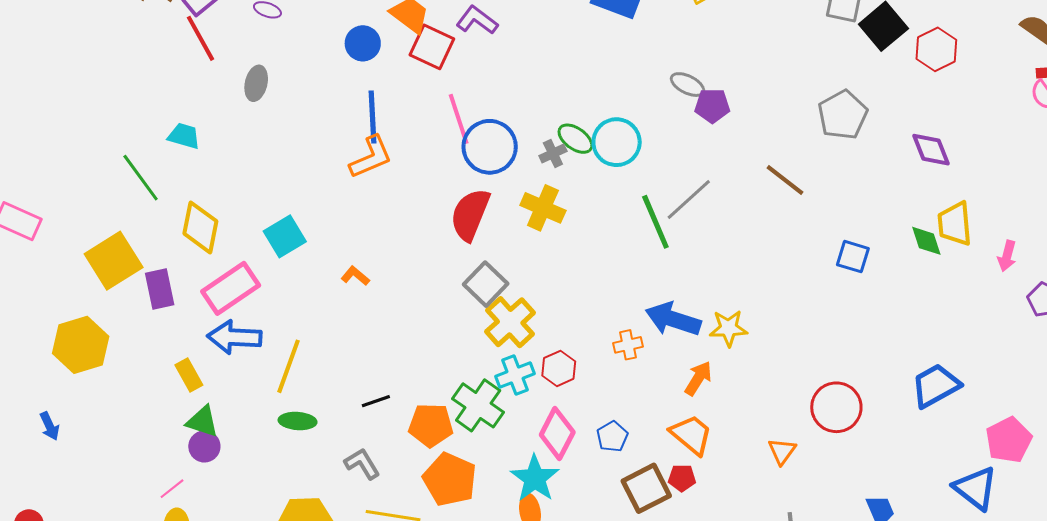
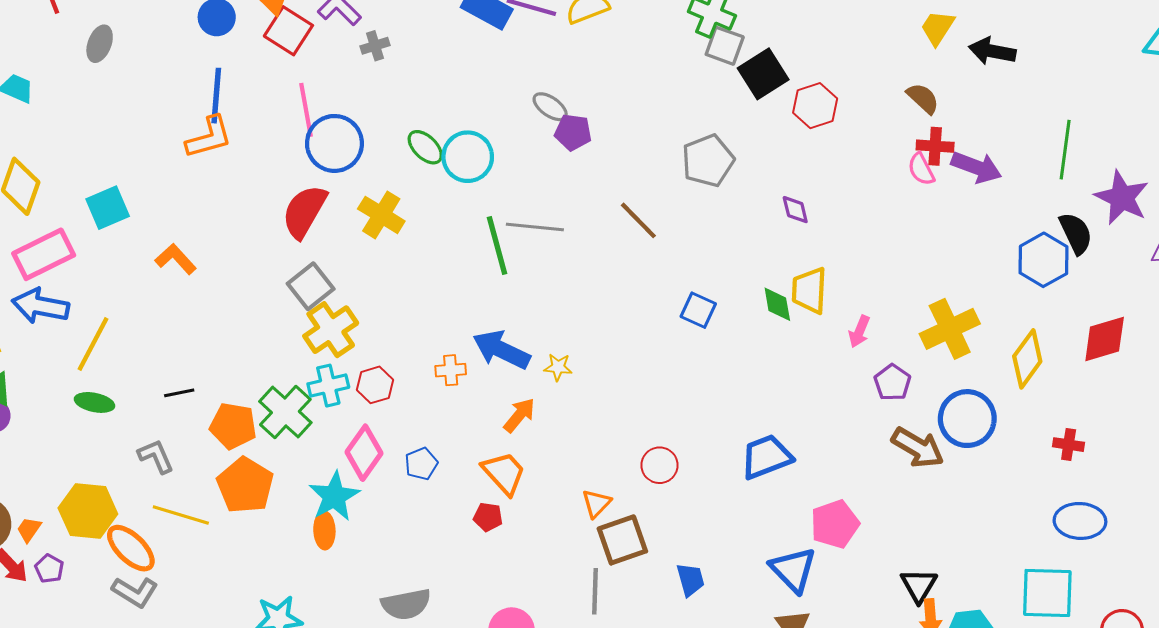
purple diamond: (931, 150) -> (795, 210), size x0.7
gray cross: (553, 153) -> (375, 46), moved
gray line: (689, 200) -> (535, 227), turned 40
orange L-shape: (355, 276) -> (176, 259), size x1.4
yellow star: (728, 328) -> (558, 367), size x0.7
red circle: (836, 407) -> (659, 465), size x0.7
brown square: (646, 488) -> (622, 540), moved

